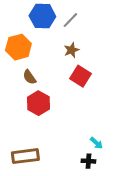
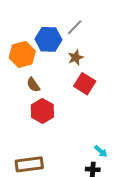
blue hexagon: (42, 16) -> (48, 39), moved

